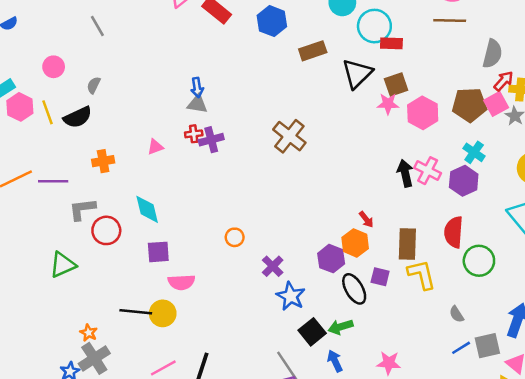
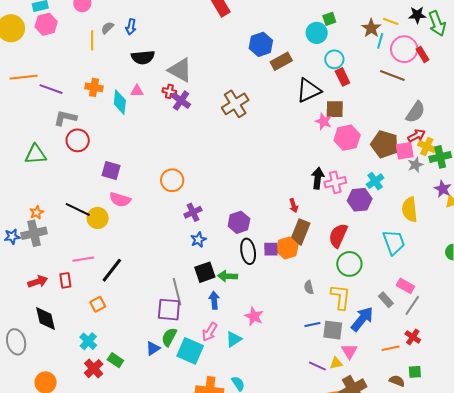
blue hexagon: (272, 21) -> (261, 44), moved
cyan circle: (374, 26) -> (334, 59), size x0.7
red rectangle: (391, 43) -> (342, 77), turned 42
brown rectangle: (313, 51) -> (281, 61), turned -30
blue arrow: (197, 87) -> (131, 27), moved
gray triangle: (197, 104) -> (180, 70), size x1.5
yellow line: (48, 112) -> (92, 40), moved
black semicircle: (78, 117) -> (143, 57), moved
brown cross: (289, 136) -> (235, 104), moved
purple cross: (211, 140) -> (181, 101), turned 30
pink cross: (428, 171) -> (335, 182), turned 30
cyan diamond: (147, 209) -> (120, 102), moved
red arrow: (366, 219) -> (294, 205), moved
orange circle: (235, 237) -> (172, 180), size x1.5
orange hexagon: (355, 243) -> (287, 248), moved
yellow L-shape: (422, 275) -> (341, 297), moved
purple square: (380, 277) -> (271, 249), turned -35
blue star: (291, 296) -> (198, 240), size x0.7
gray semicircle: (457, 314) -> (309, 287), moved

